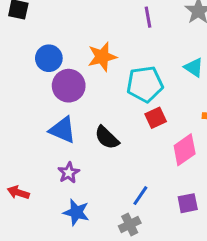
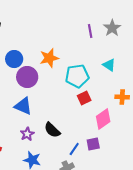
purple line: (148, 17) -> (90, 31), moved
black semicircle: (107, 138) -> (52, 130), moved
purple square: (188, 203) -> (93, 144), moved

